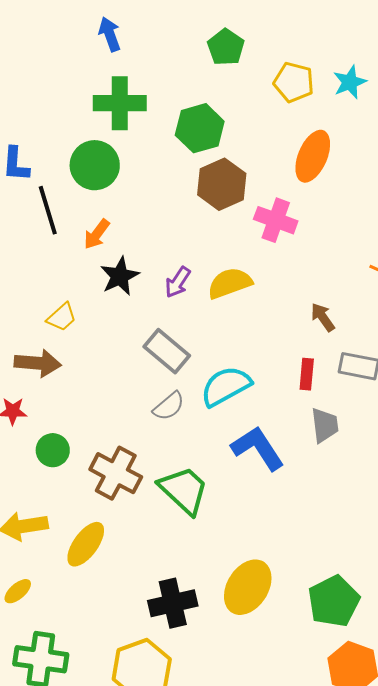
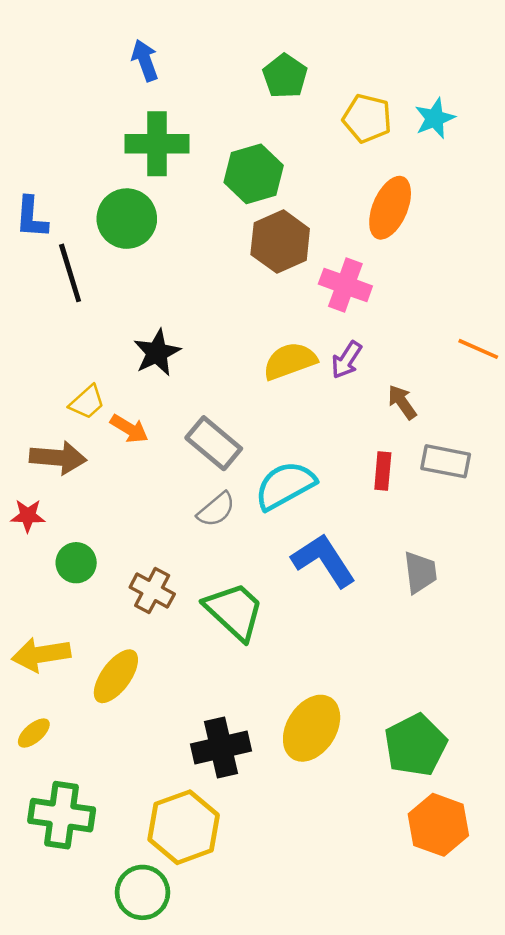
orange arrow: (97, 234) -> (129, 429), moved, turned -96
purple arrow: (178, 282) -> (347, 360), moved
gray trapezoid: (325, 425) -> (420, 572), moved
brown cross: (116, 473) -> (152, 591), size x0.7

